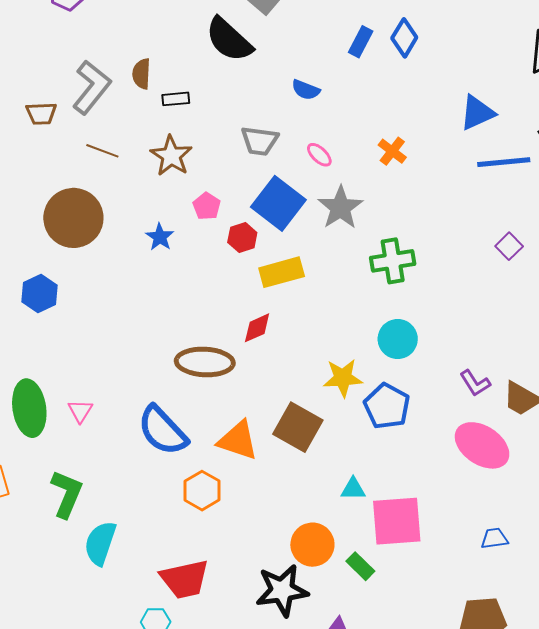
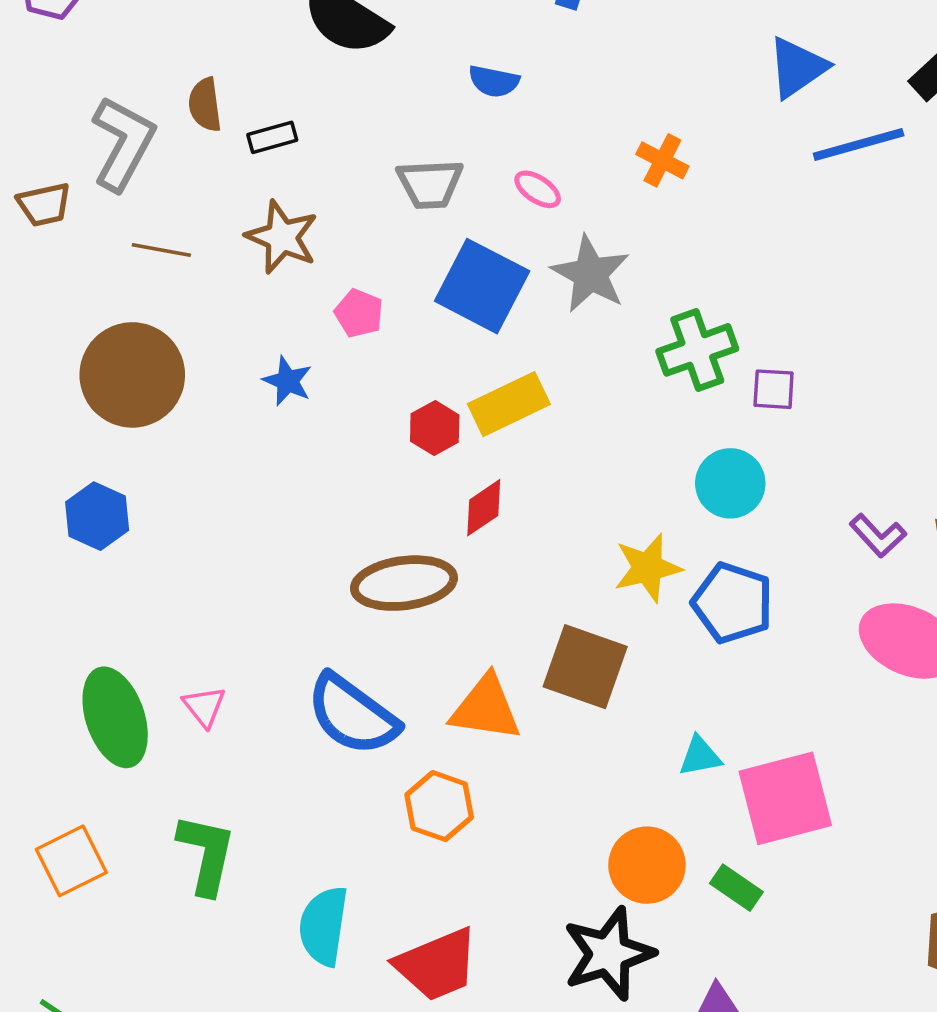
red hexagon: (242, 237) -> (435, 428), moved
purple square: (509, 246) -> (774, 389), moved, turned -32
cyan semicircle: (100, 543) -> (324, 926), moved

